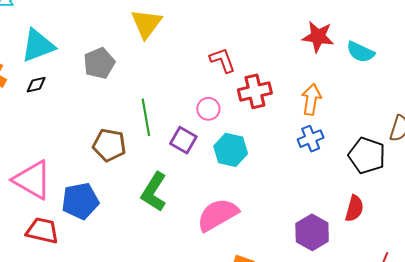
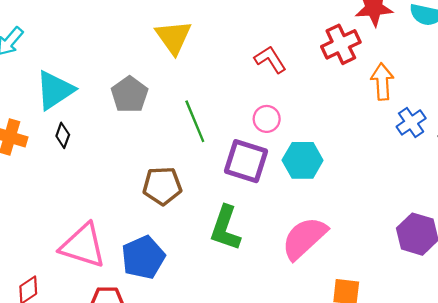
black diamond: (36, 85) -> (63, 135), turned -45
red cross: (255, 91) -> (341, 44), moved
green line: (146, 117) -> (195, 121), moved
blue cross: (311, 139) -> (411, 122), moved
purple square: (183, 140) -> (246, 161), size x1.4

